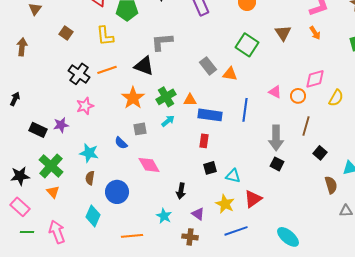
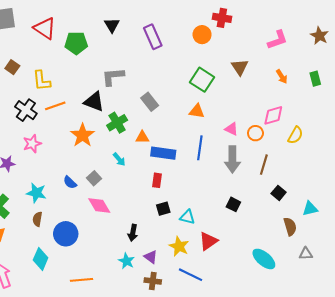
orange arrow: (315, 33) -> (282, 77), moved
yellow L-shape: (105, 36) -> (42, 81), moved
gray rectangle: (208, 66) -> (150, 102), moved
orange triangle: (230, 74) -> (197, 111), moved
green cross: (166, 97) -> (117, 123), moved
cyan arrow: (168, 121) -> (119, 159), turned 88
gray square: (140, 129) -> (94, 178), moved, turned -32
gray arrow: (276, 138) -> (232, 159), moved
cyan star: (164, 216) -> (127, 261), moved
blue line: (236, 231) -> (190, 275), turned 45
brown cross: (190, 237) -> (153, 281), moved
cyan ellipse: (288, 237) -> (264, 259), moved

